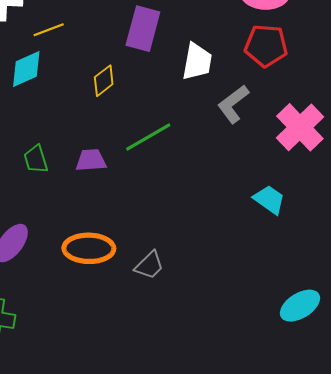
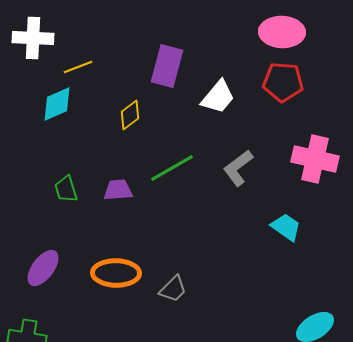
white trapezoid: (197, 62) -> (218, 97), turned 30
gray L-shape: (233, 104) -> (238, 168), moved
pink cross: (300, 127) -> (315, 159), turned -33

